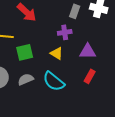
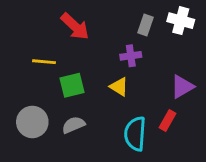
purple triangle: (88, 51) -> (182, 87), moved, turned -30
cyan semicircle: (54, 81) -> (135, 134), moved, turned 55

